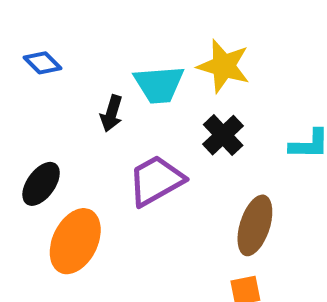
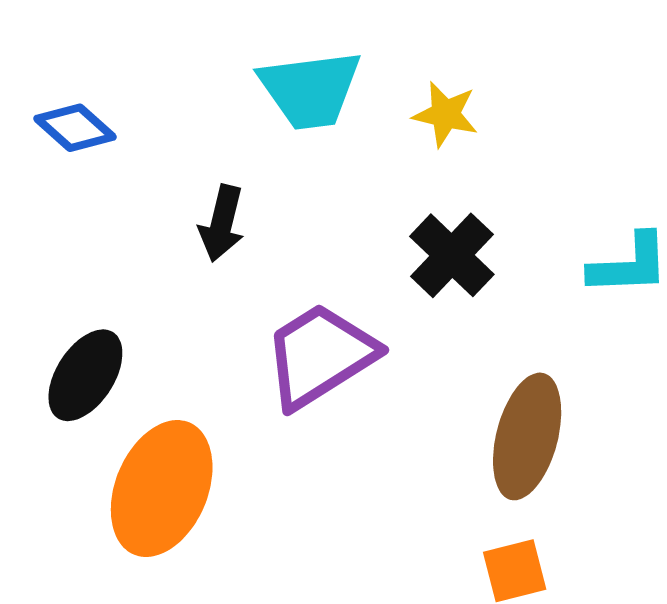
yellow star: (224, 66) -> (445, 114), size x0.6
cyan trapezoid: (159, 84) -> (310, 90), moved

